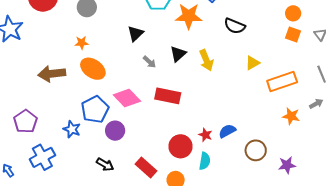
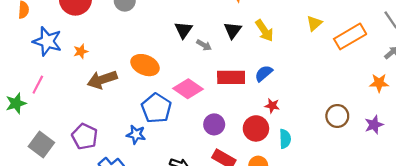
black triangle: (135, 34) -> (183, 30), moved
orange star: (82, 43) -> (81, 51), moved
orange star: (291, 116) -> (379, 83), moved
purple circle: (115, 131) -> (214, 124), moved
blue semicircle: (227, 131) -> (264, 73), moved
red star: (205, 135) -> (272, 106), moved

